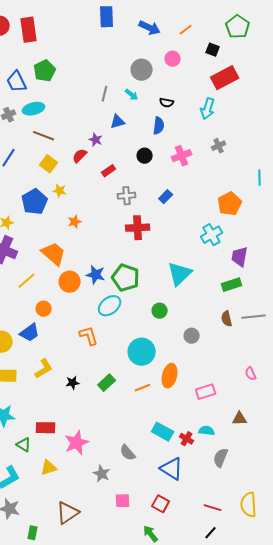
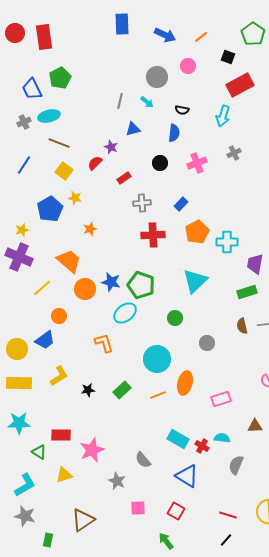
orange pentagon: (230, 204) -> (197, 232), moved
cyan cross: (212, 235) -> (227, 242), turned 30

